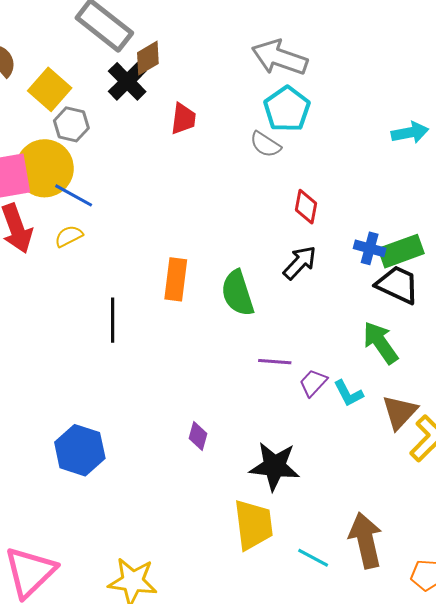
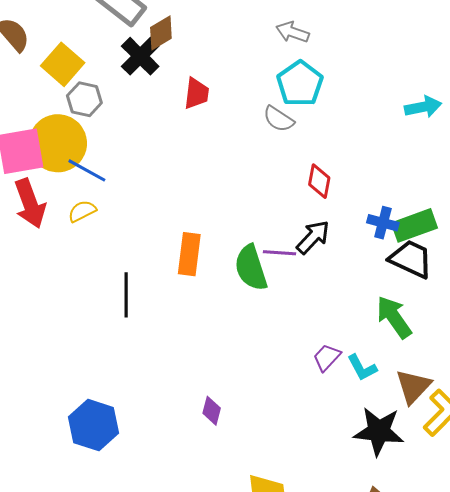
gray arrow: (280, 58) -> (293, 32), size x0.6
purple line: (275, 362) -> (280, 253), moved
black star: (275, 466) -> (379, 431), moved

